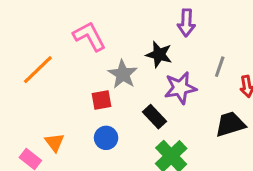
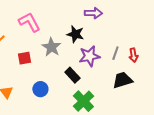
purple arrow: (186, 23) -> (93, 13), turned -90
gray line: (220, 67) -> (115, 53), moved
red square: (102, 100) -> (24, 58), moved

